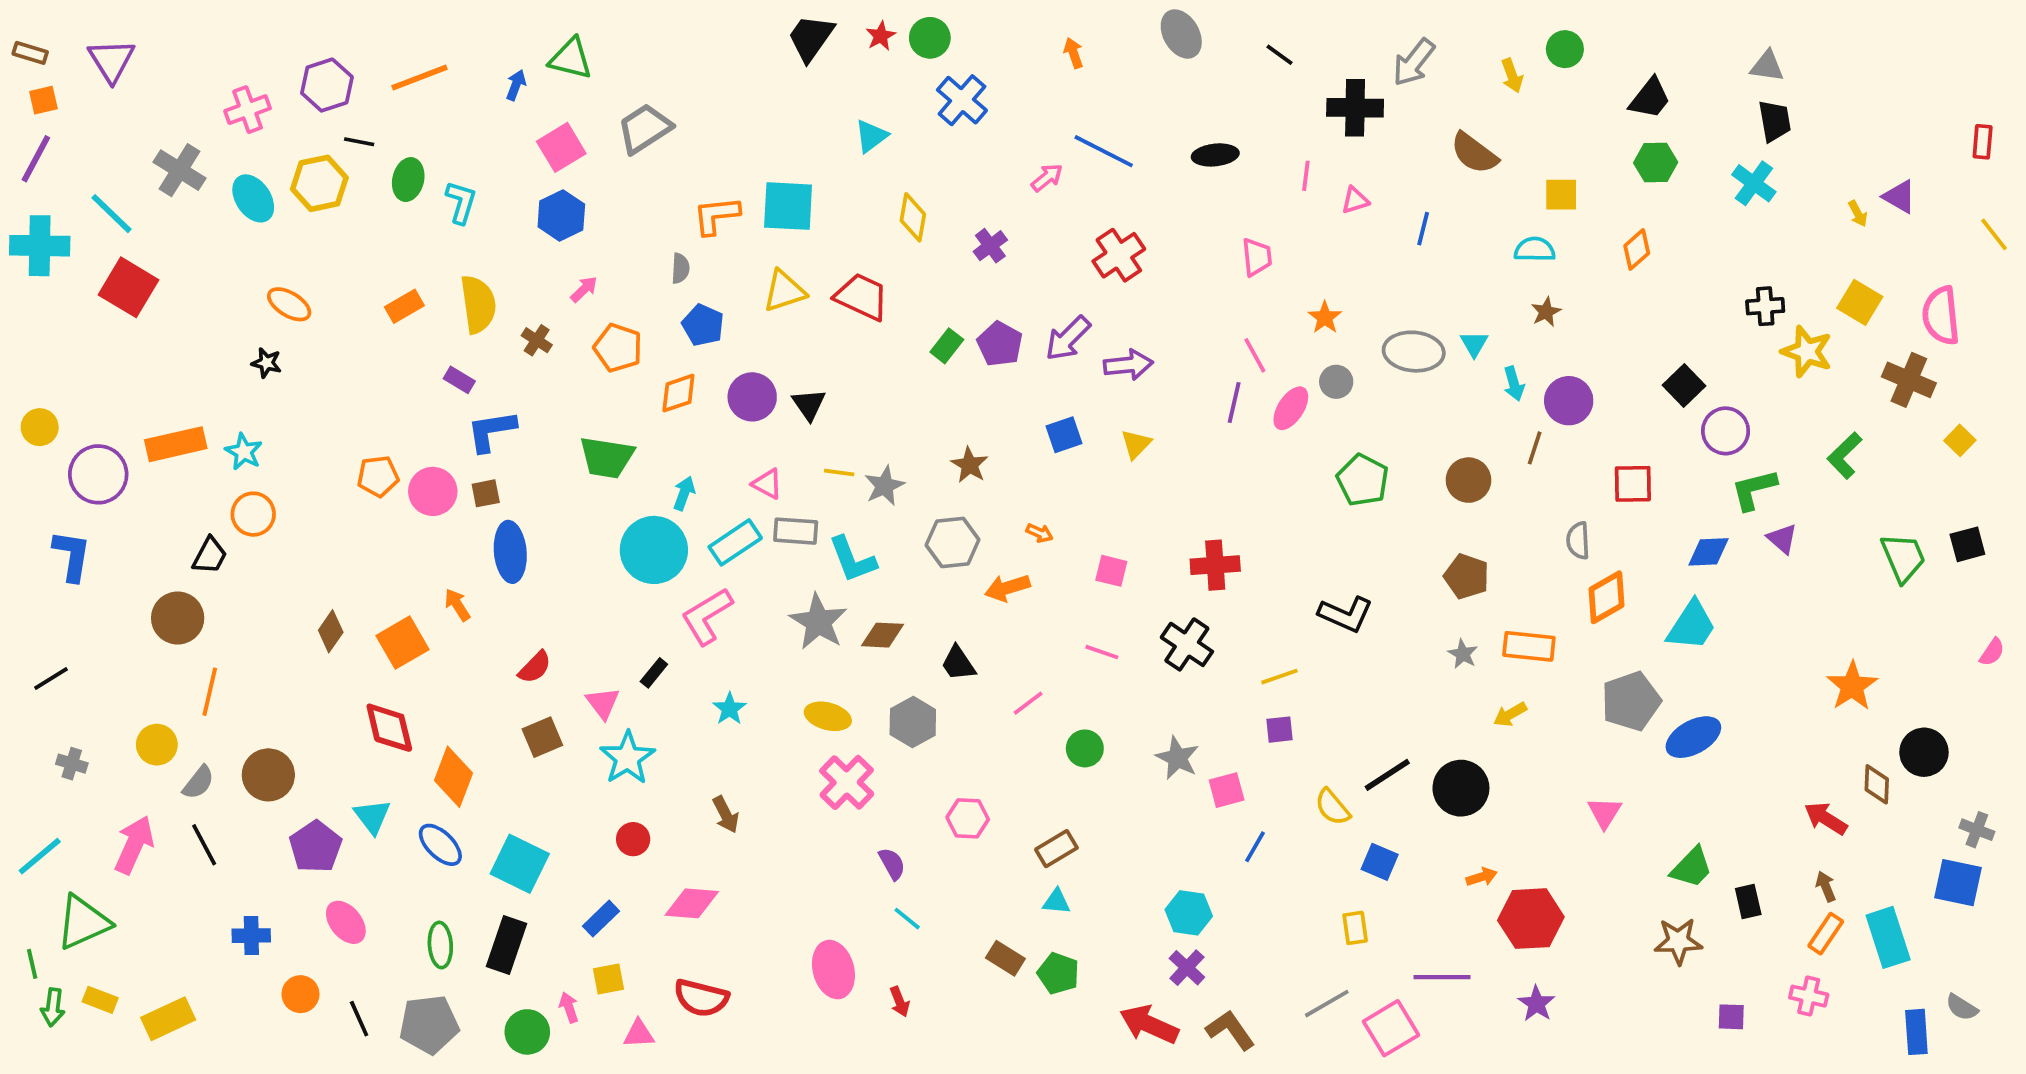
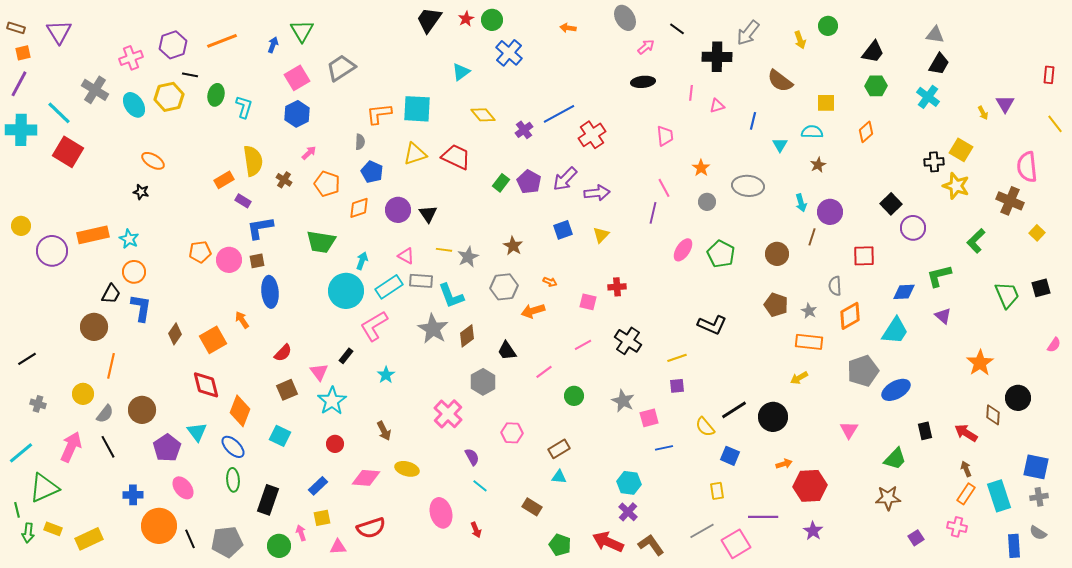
orange arrow: (1073, 53) -> (568, 28), turned -63
green triangle: (571, 59) -> (302, 31), turned 45
black trapezoid: (1775, 121) -> (939, 64), turned 40
blue line: (1104, 151) -> (559, 114), moved, turned -56
pink arrow: (1047, 178) -> (646, 47), moved
purple triangle: (1899, 197) -> (1005, 104), turned 30
yellow diamond: (913, 217) -> (483, 115), turned -50
yellow square: (1860, 302) -> (961, 150), moved
orange rectangle: (404, 306) -> (224, 180), moved
cyan triangle: (1474, 344) -> (780, 145), moved
pink ellipse: (1291, 408) -> (683, 250), moved
green L-shape: (1754, 490) -> (939, 276), moved
purple triangle: (1782, 539) -> (943, 316), moved
blue L-shape: (72, 556) -> (141, 308), moved
red cross: (1215, 565) -> (617, 287), moved, size x0.7
brown diamond: (883, 635) -> (467, 336), turned -40
pink line: (1102, 652) -> (583, 345), turned -48
gray star: (1463, 654) -> (809, 311), moved
yellow ellipse: (828, 716) -> (407, 469), moved
gray cross: (1977, 830) -> (1039, 497), moved, turned -30
blue line: (1255, 847) -> (664, 448), turned 48
cyan square: (520, 864) -> (280, 436), moved, size x0.7
black rectangle: (1748, 902) -> (925, 431), moved
green ellipse: (440, 945) -> (233, 480), moved
green pentagon: (1058, 973) -> (560, 545), moved
orange circle: (300, 994) -> (159, 526), size x1.8
red semicircle: (701, 998) -> (371, 528), turned -32
purple square: (1731, 1017) -> (916, 538), turned -35

